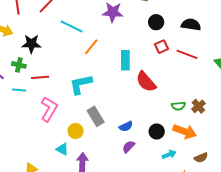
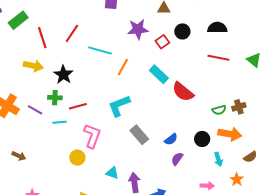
black star: (31, 44) -> (63, 75), turned -30
red square: (161, 47) -> (162, 42), moved
cyan rectangle: (125, 60) -> (159, 74), turned -36
brown cross: (198, 106) -> (239, 107), turned 32
yellow circle: (76, 131) -> (77, 158), moved
cyan arrow: (169, 154) -> (218, 159), turned 104

